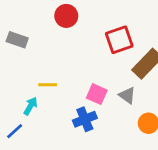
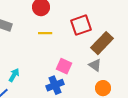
yellow line: (48, 85) -> (45, 33), moved
gray triangle: (127, 95) -> (95, 65), moved

